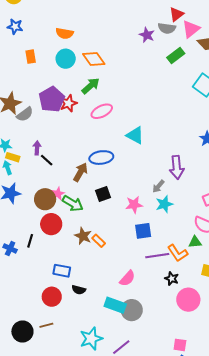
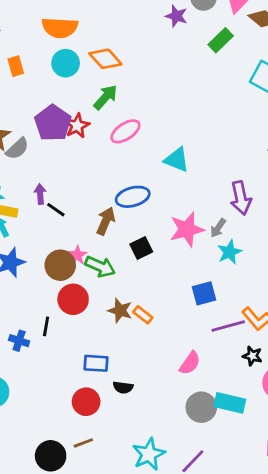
orange semicircle: (65, 33) -> (60, 28), size x1.4
pink star: (134, 205) -> (187, 229), moved, size x1.4
cyan rectangle: (115, 305) -> (230, 403), moved

